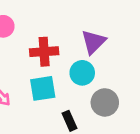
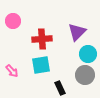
cyan circle: (82, 73) -> (88, 54), moved

